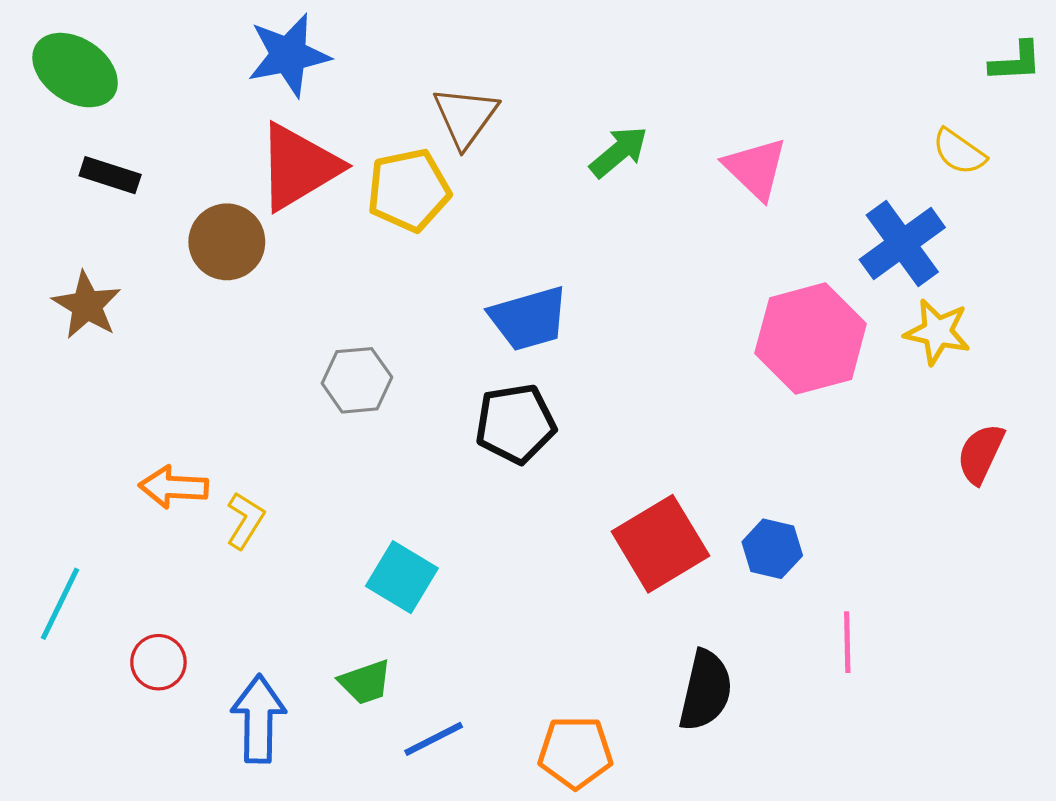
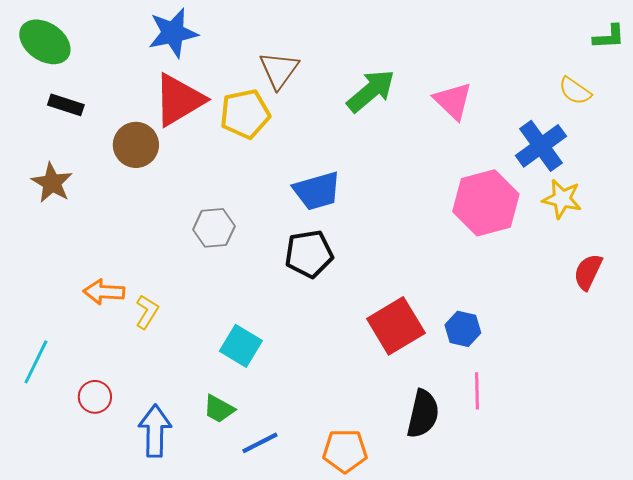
green arrow: (619, 152) -> (371, 91), size x1.4
pink line: (847, 642) -> (477, 391), moved
green trapezoid: (365, 682) -> (219, 409), turned 48

